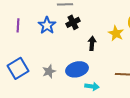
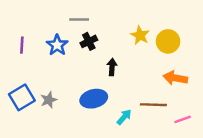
yellow star: (116, 33) -> (140, 35), moved
gray star: (49, 71) -> (49, 100), moved
cyan arrow: (92, 86) -> (124, 117), moved, turned -56

